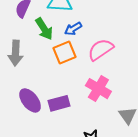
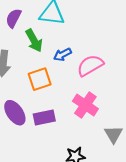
blue arrow: (73, 29) -> (62, 55), moved
orange square: (64, 52) -> (40, 79), moved

